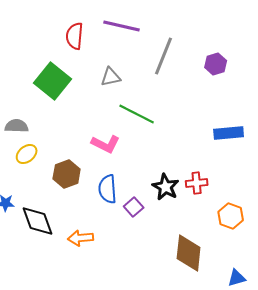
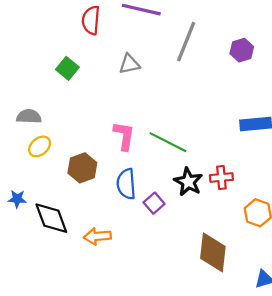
green square: (53, 81) -> (67, 68), size x0.6
green line: (137, 114) -> (168, 142), moved
pink L-shape: (106, 144) -> (124, 136), turned -108

